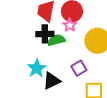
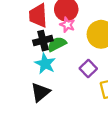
cyan star: (37, 68) -> (45, 64), moved
black triangle: (52, 81) -> (40, 92), moved

